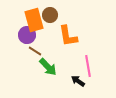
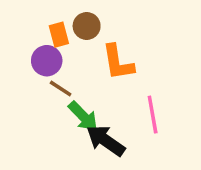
orange rectangle: (34, 20) -> (59, 35), size x0.6
black arrow: (78, 81) -> (106, 141), moved, size x1.6

